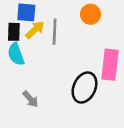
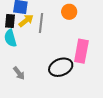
black ellipse: (84, 88) -> (61, 67), turned 40

